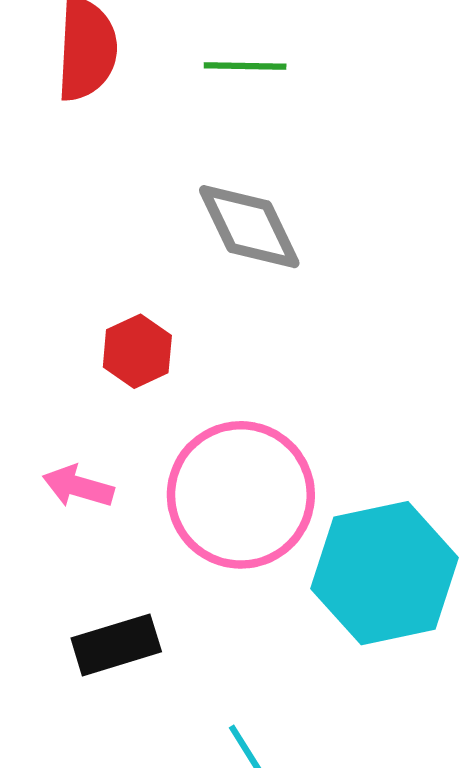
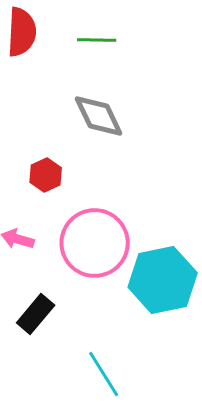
black rectangle: (116, 645) -> (36, 314), turned -33

